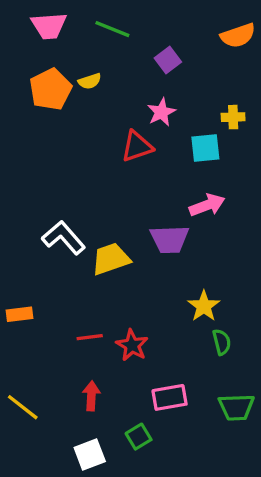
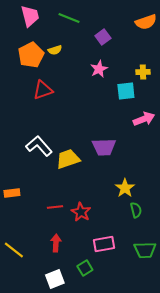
pink trapezoid: (49, 26) -> (30, 16), turned -100
red triangle: (137, 146) -> (43, 90), moved
pink arrow: (207, 205) -> (144, 119), moved

